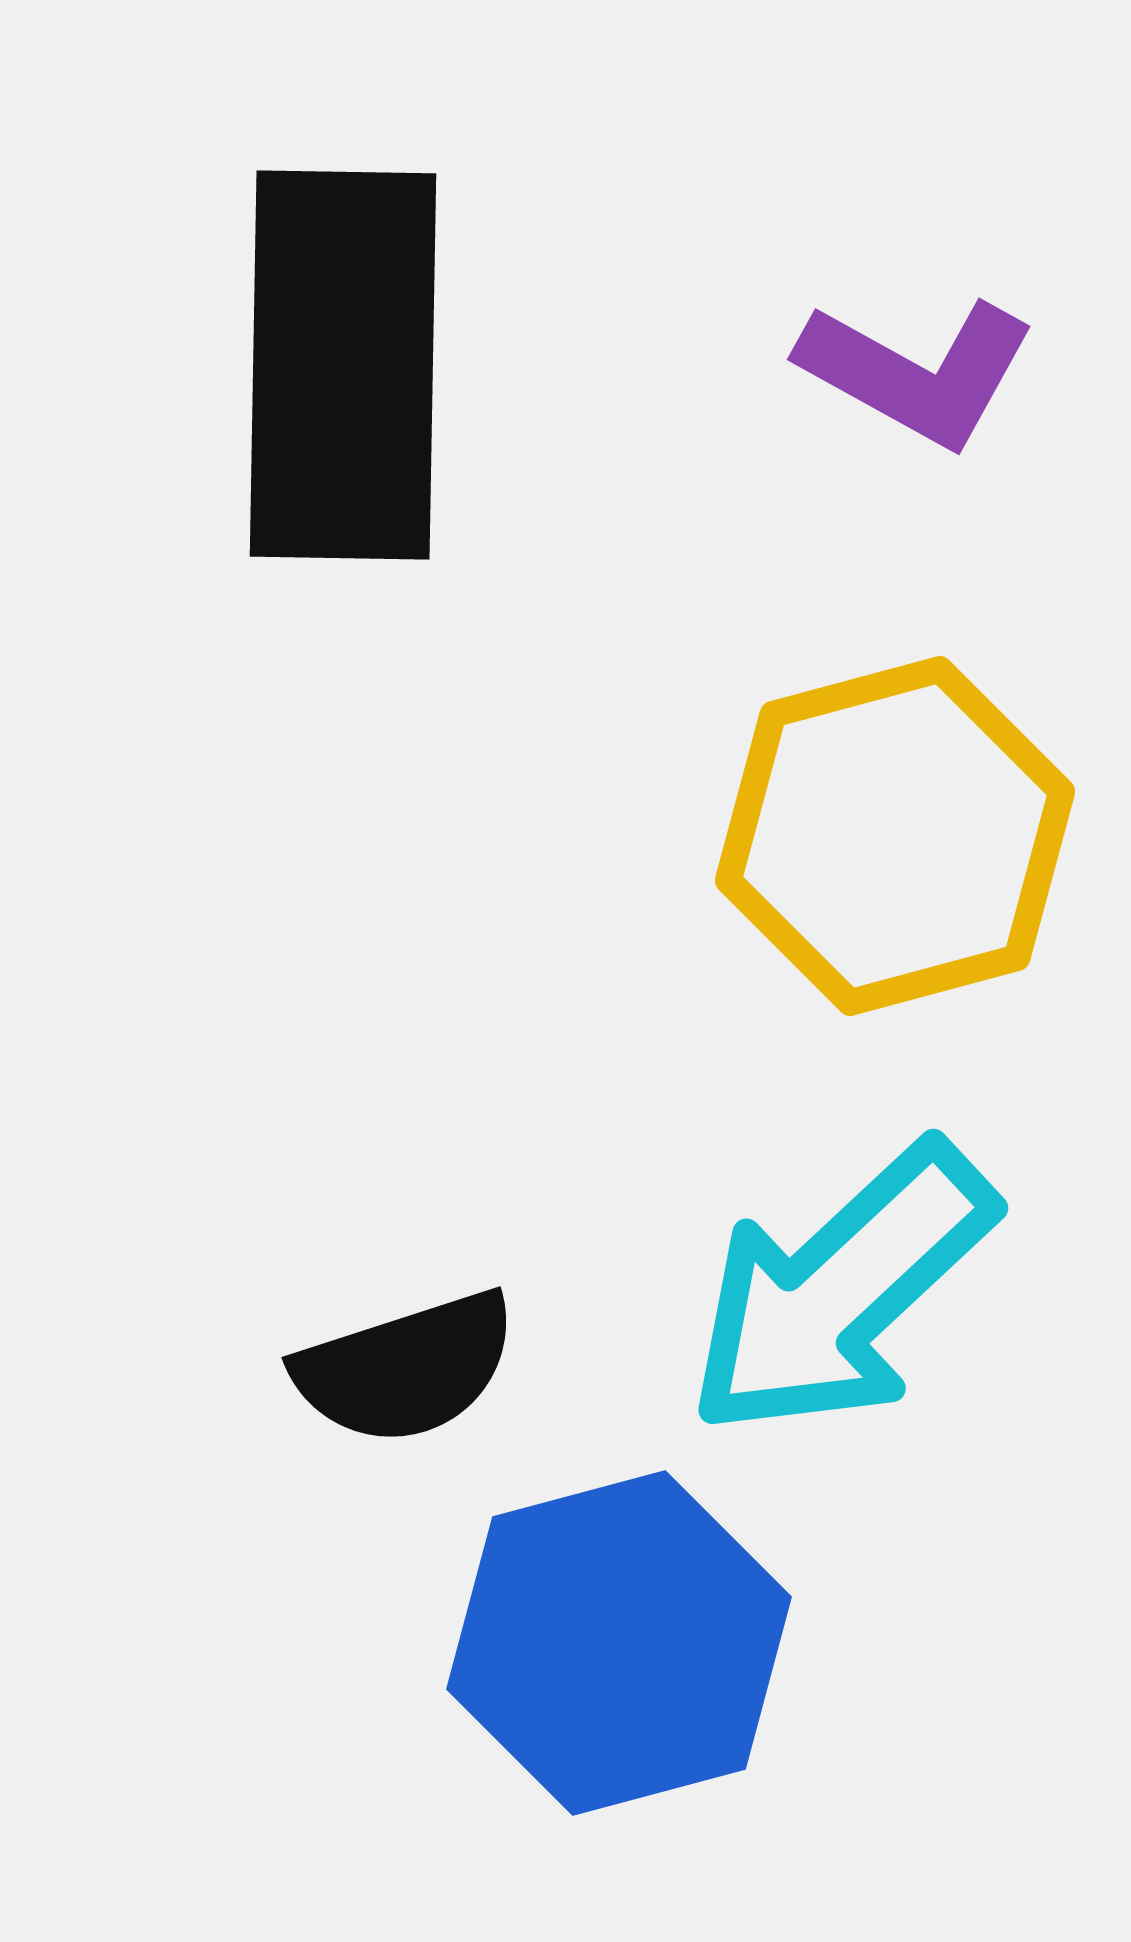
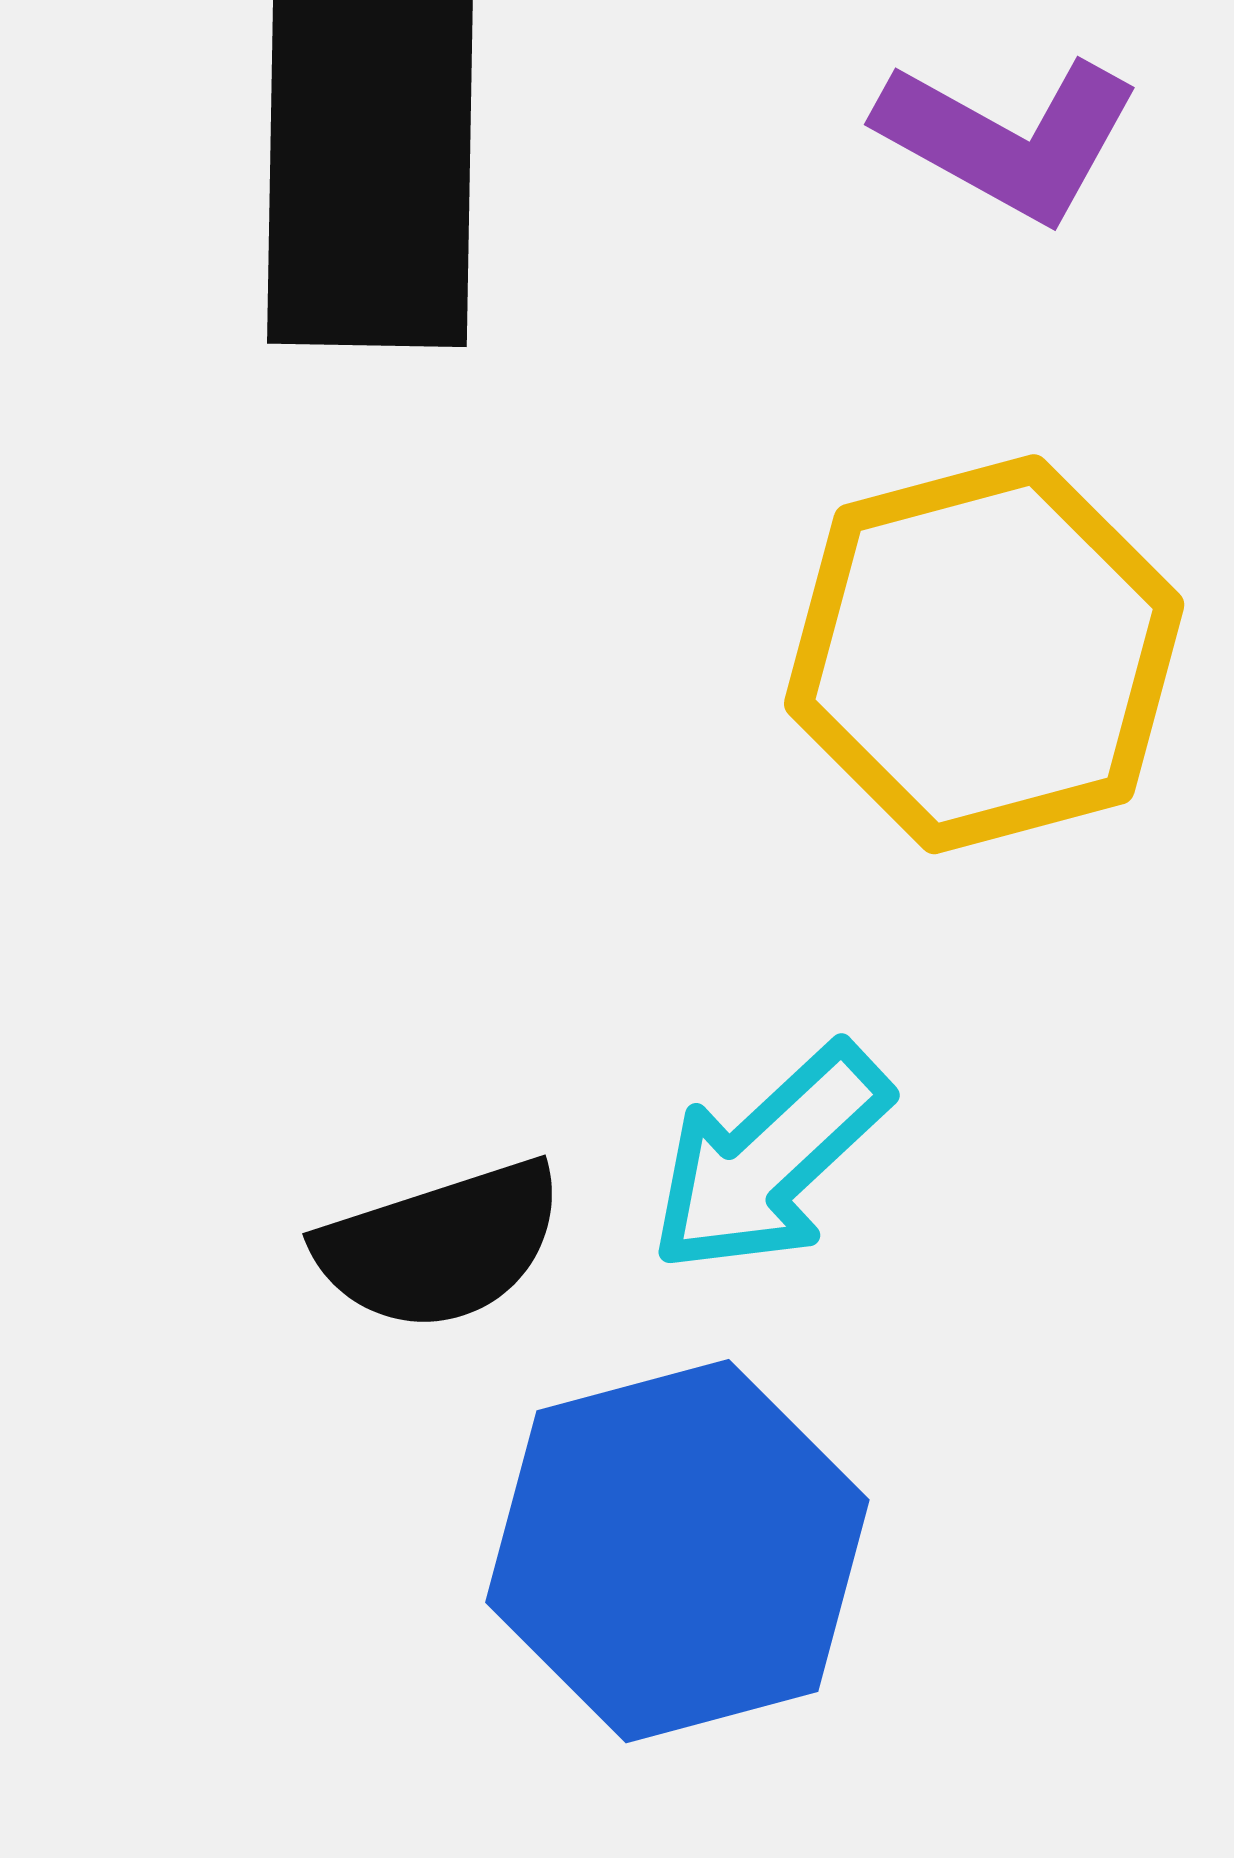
cyan arrow: (841, 1290) -> (770, 1159), moved, size x0.7

